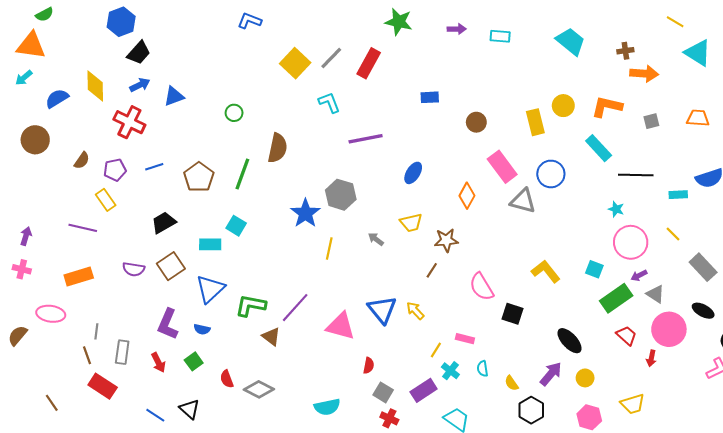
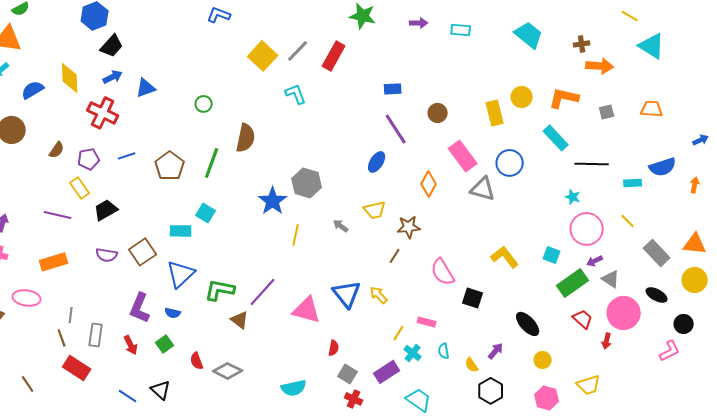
purple line: (366, 139) -> (396, 129), moved, turned 68
black trapezoid: (164, 223) -> (106, 210), moved
purple arrow: (551, 374) -> (496, 351), moved, size x0.7

